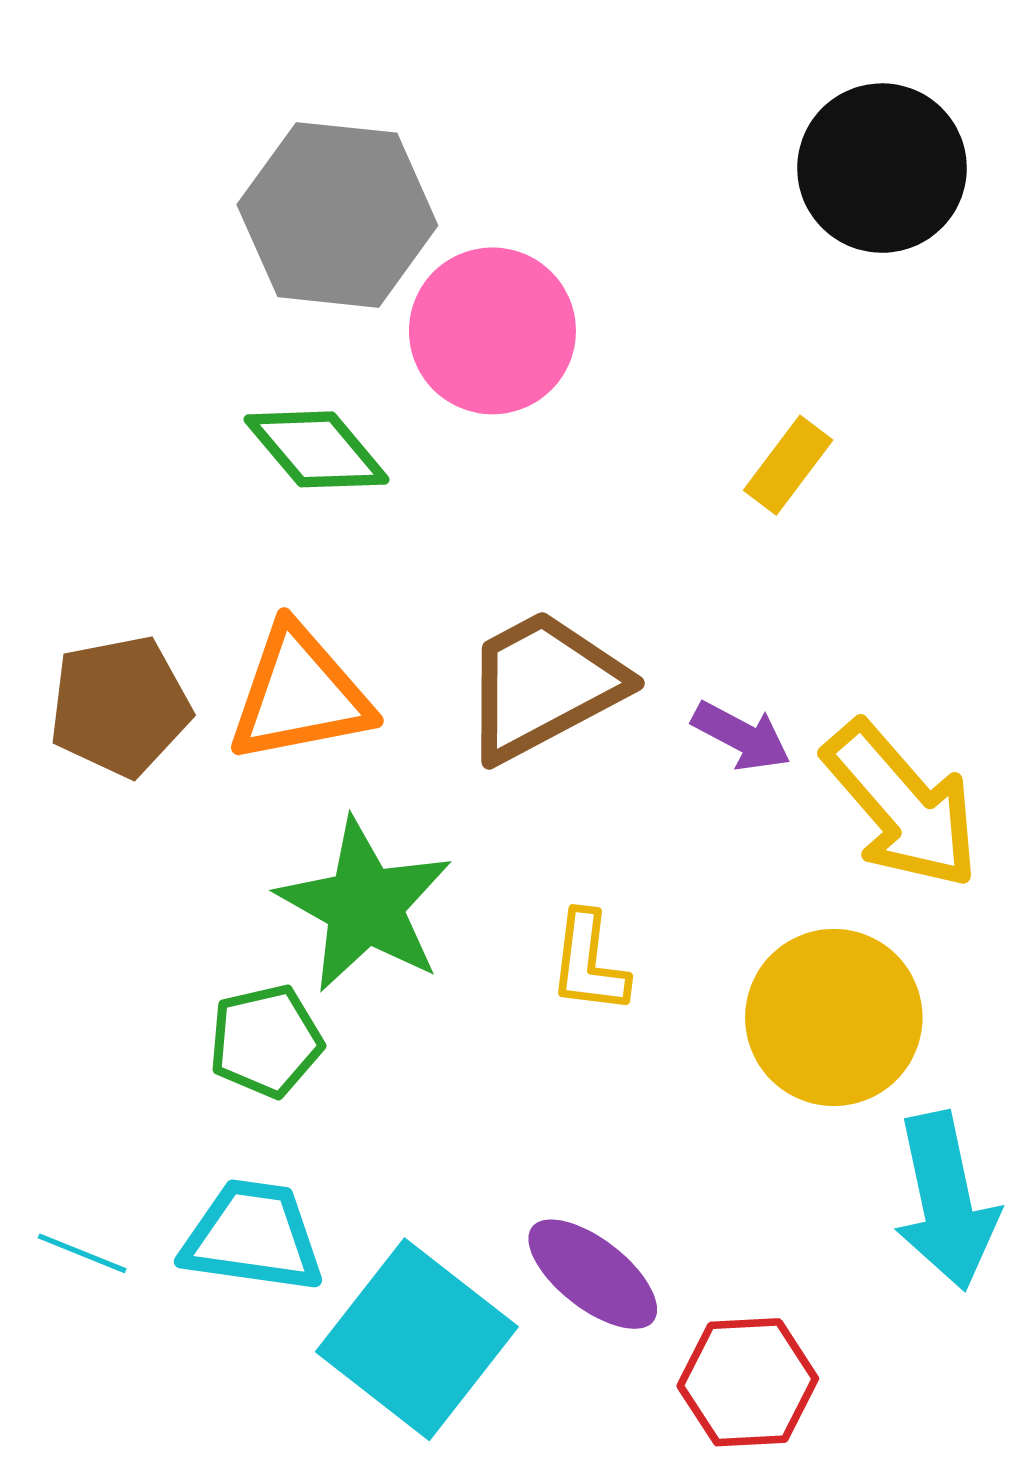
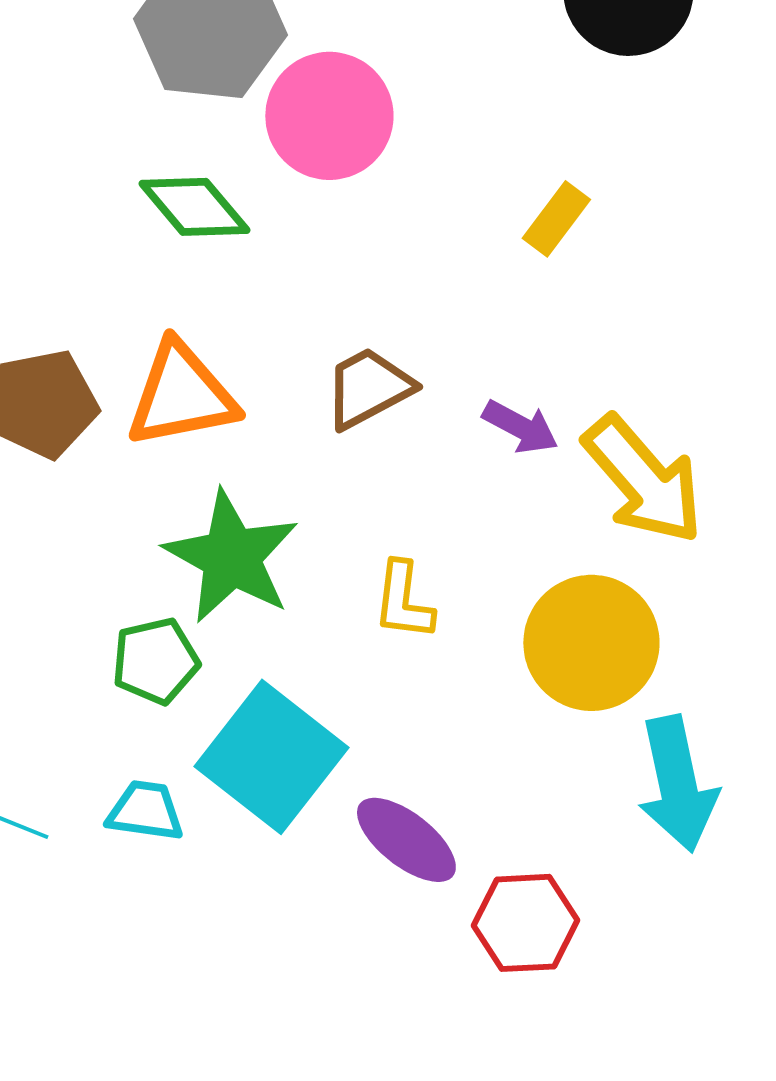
brown trapezoid: (543, 685) -> (368, 388), size x0.7
cyan trapezoid: (253, 1236) -> (145, 811), size x0.7
cyan square: (417, 1339) -> (271, 757), moved

